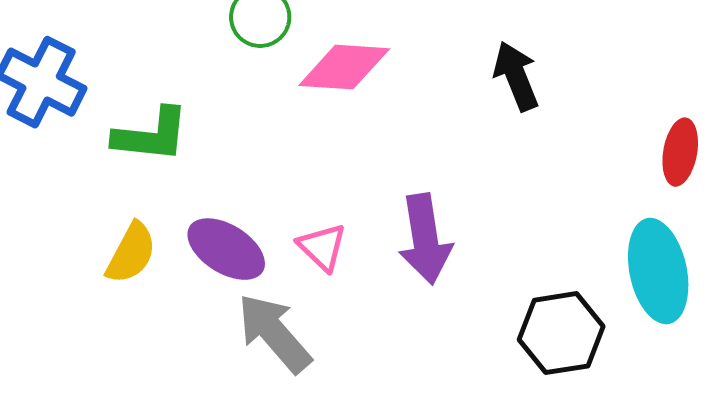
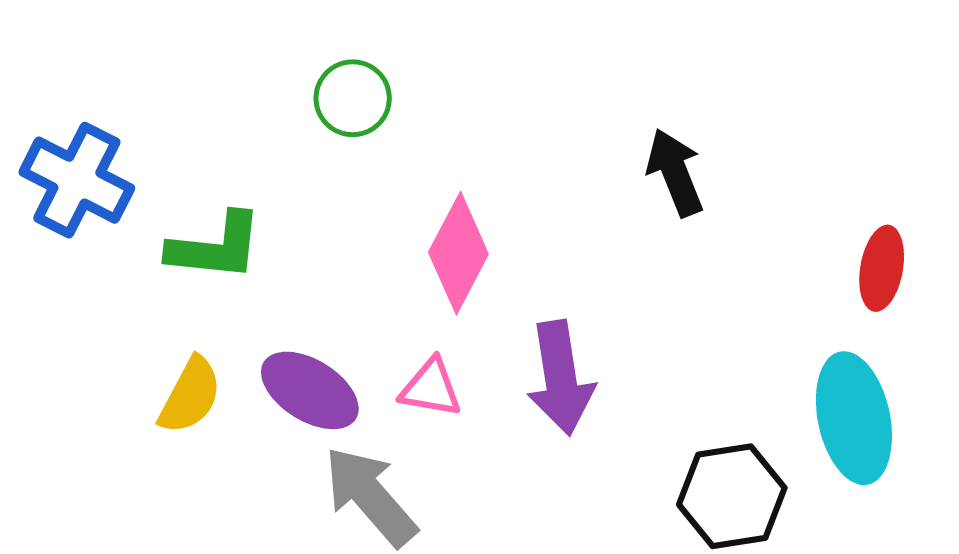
pink diamond: (344, 67) -> (458, 253), moved, turned -66
pink triangle: (322, 247) -> (431, 388), turned -34

